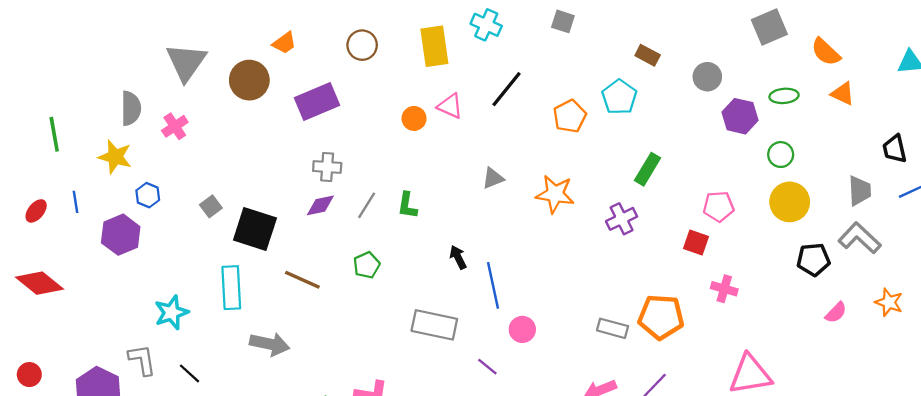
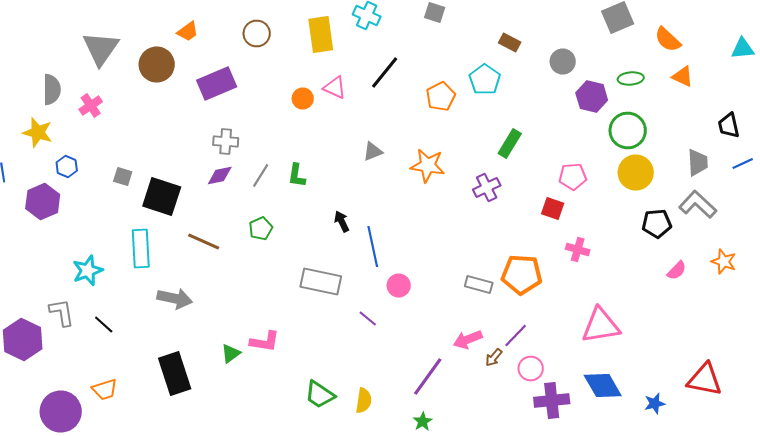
green circle: (781, 155) -> (628, 130), size x1.6
gray square: (211, 206) -> (123, 176), turned -36

